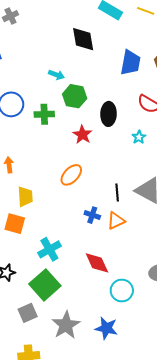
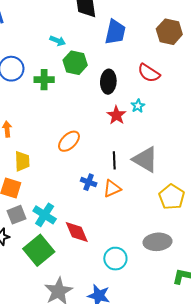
blue trapezoid: (131, 63) -> (115, 32), moved
red star: (82, 135) -> (116, 115), moved
cyan cross: (49, 249) -> (45, 215), turned -30
red diamond: (97, 263) -> (77, 232), moved
gray square: (28, 313) -> (16, 215), moved

